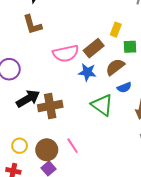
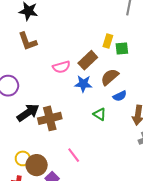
green square: (130, 47) -> (122, 49), moved
pink semicircle: (66, 53) -> (61, 67), size x0.7
green triangle: (102, 105) -> (100, 114), size x0.6
brown circle: (47, 150) -> (37, 165), moved

